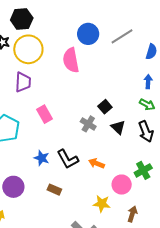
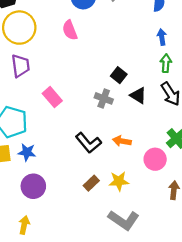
pink semicircle: (71, 60) -> (70, 30), size x0.7
green arrow: (147, 105) -> (166, 63), turned -105
blue star: (42, 158) -> (27, 152), moved
brown rectangle: (54, 190) -> (91, 183), moved, turned -56
yellow star: (102, 204) -> (119, 181), moved

